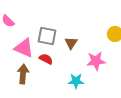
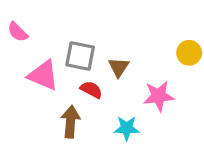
red semicircle: (46, 59) -> (91, 90), moved
brown arrow: (23, 74) -> (71, 122), moved

